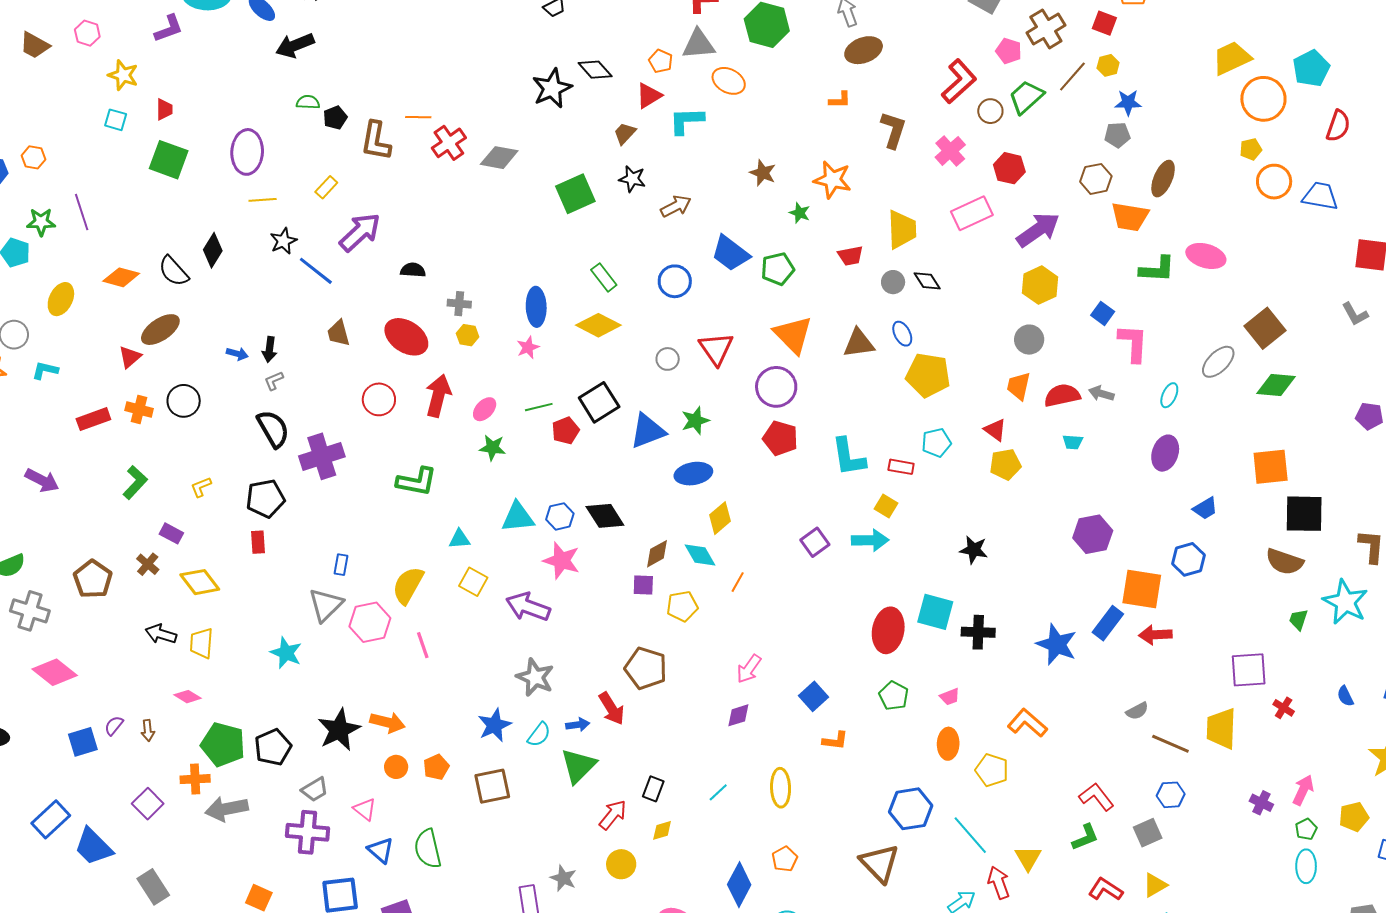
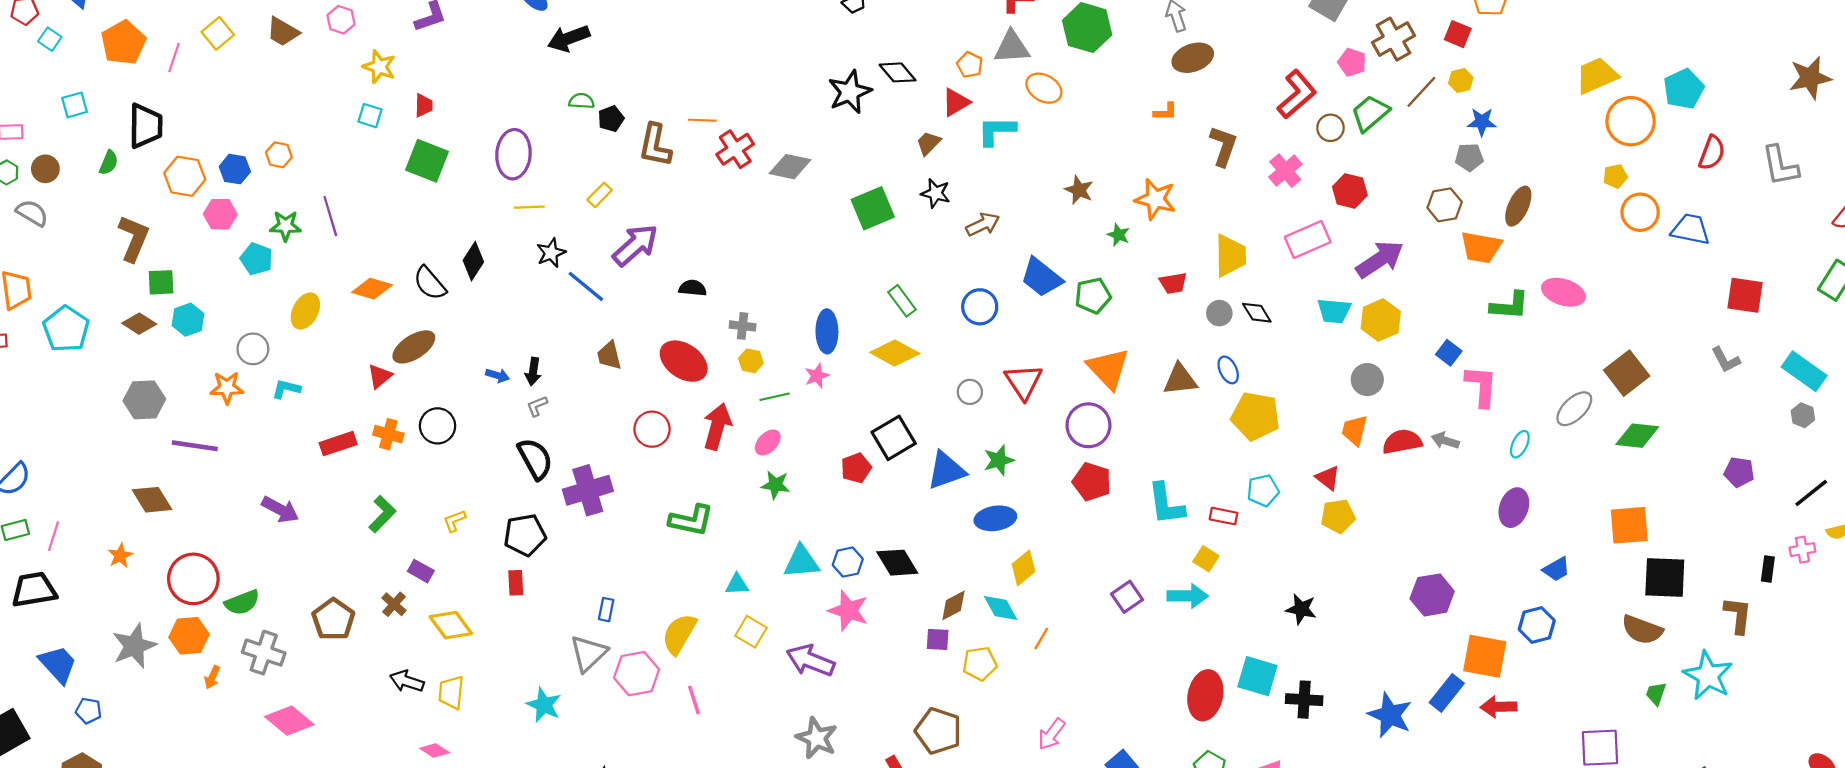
green line: (539, 407) -> (775, 397), moved
cyan trapezoid: (1073, 442) -> (1334, 311), moved, size x1.5

